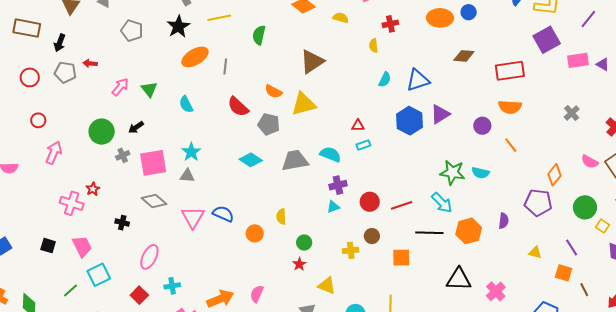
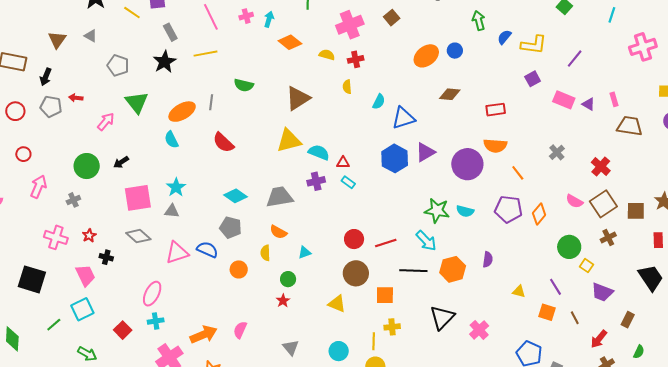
orange ellipse: (440, 18) -> (426, 56), turned -40
red cross: (390, 24) -> (356, 59), moved
green semicircle: (259, 35) -> (244, 85), moved, turned -90
purple square: (547, 40) -> (533, 79), size x0.6
yellow semicircle: (374, 46) -> (347, 87), moved
orange ellipse: (195, 57) -> (182, 112), moved
pink rectangle: (578, 60) -> (564, 100), turned 30
red rectangle: (510, 71) -> (496, 110), size x0.7
cyan semicircle: (385, 80) -> (379, 102), moved
green triangle: (149, 89) -> (137, 102), moved, size x1.4
orange semicircle: (273, 91) -> (278, 232), moved
gray pentagon: (269, 124) -> (231, 228), moved
purple circle: (482, 126) -> (467, 164), size x1.8
cyan rectangle: (363, 145) -> (348, 182), turned 56
orange line: (511, 145) -> (518, 173), moved
cyan semicircle: (330, 154) -> (319, 152), moved
gray cross: (123, 155) -> (73, 200), moved
purple cross: (338, 185) -> (316, 181), moved
red star: (93, 189) -> (89, 236), moved
purple pentagon: (538, 203) -> (508, 209), moved
cyan triangle: (333, 207) -> (305, 253), moved
pink triangle: (193, 217) -> (177, 253), turned 40
brown circle: (372, 236) -> (356, 273), size x1.6
black square: (48, 246) -> (32, 279), size x1.8
pink trapezoid: (82, 246) -> (86, 275), moved
yellow cross: (351, 250) -> (392, 327), moved
pink ellipse: (149, 257) -> (152, 294), moved
black triangle: (459, 279) -> (442, 317), turned -48
yellow triangle: (327, 286) -> (337, 304), moved
brown line: (584, 290) -> (575, 318), moved

